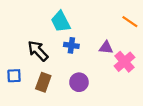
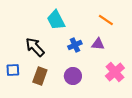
orange line: (130, 22) -> (106, 20), moved
blue cross: (71, 45) -> (75, 45), moved, turned -32
pink cross: (124, 62) -> (115, 72), moved

